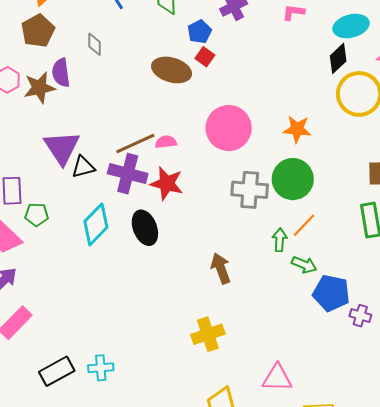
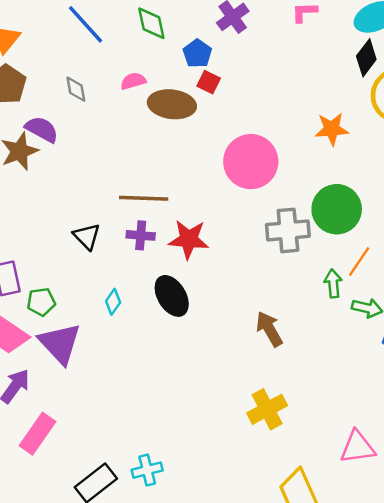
purple semicircle: (61, 73) -> (42, 129), turned 136
orange star: (297, 129) -> (332, 129), moved
pink semicircle: (166, 142) -> (133, 81), moved
brown line: (135, 143) -> (144, 198), turned 36
purple triangle: (62, 148) -> (60, 343), moved
black triangle: (83, 167) -> (87, 236), turned -50
purple cross: (128, 174) -> (141, 235), size x0.6
cyan diamond: (96, 224) -> (113, 302), size x0.5

